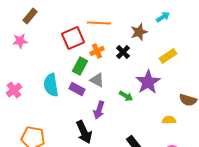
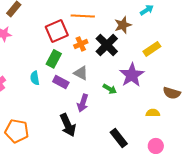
black cross: (123, 52) -> (107, 45), size x1.6
green rectangle: (80, 66) -> (54, 59), moved
cyan semicircle: (51, 85) -> (35, 78), size x0.6

